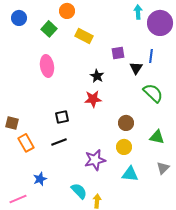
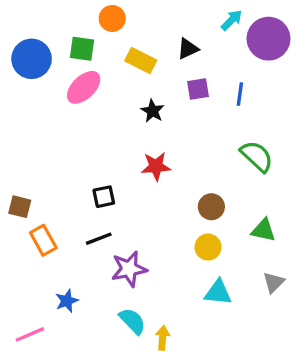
cyan arrow: (138, 12) -> (232, 20), turned 48
blue circle: (19, 18) -> (32, 59), moved, size x1.5
green square: (49, 29) -> (82, 49), turned -35
blue line: (151, 56) -> (240, 94), moved
pink ellipse: (47, 66) -> (84, 87), moved, turned 55
black triangle: (136, 68) -> (188, 49), moved, turned 32
black star: (97, 76) -> (153, 111), moved
purple star: (95, 160) -> (129, 269), moved

